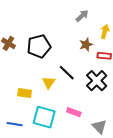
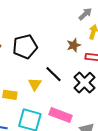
gray arrow: (82, 16) -> (85, 14), moved
pink rectangle: (74, 112) -> (61, 115), size x1.5

